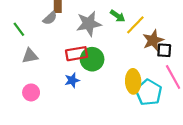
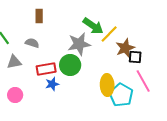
green arrow: (118, 16) -> (93, 26), size x1.5
gray semicircle: (50, 18) -> (32, 43), moved, turned -120
gray star: (89, 24) -> (79, 44), moved
red rectangle: (77, 54) -> (46, 69), moved

